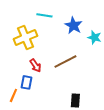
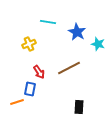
yellow cross: (25, 37) -> (29, 44), size x0.6
orange line: (13, 95) -> (17, 102), turned 48

